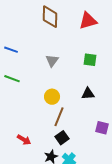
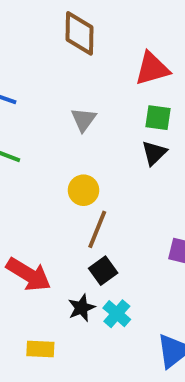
red triangle: (88, 21) -> (152, 69), moved
black triangle: (88, 94) -> (154, 153), moved, turned -40
red arrow: (24, 140) -> (29, 274), size x1.6

